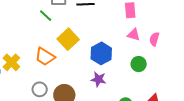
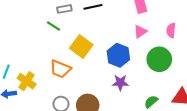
pink triangle: (134, 35) -> (140, 32), moved, turned -40
green circle: (139, 64) -> (159, 59), size x1.5

